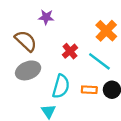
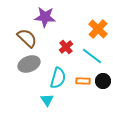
purple star: (46, 17) -> (45, 17), size x1.5

